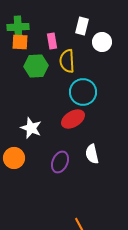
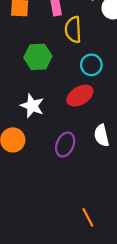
green hexagon: (36, 66) -> (38, 57), moved
cyan circle: (83, 92) -> (91, 65), size x0.7

